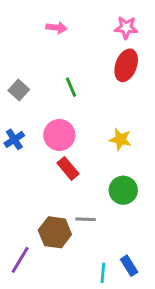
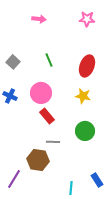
red ellipse: (126, 65) -> (87, 66), moved
blue cross: (14, 139) -> (10, 96), turned -32
gray line: (85, 219) -> (53, 142), moved
blue rectangle: (129, 266) -> (97, 180), moved

